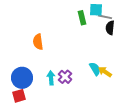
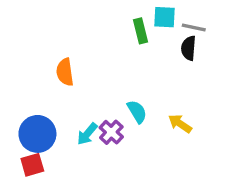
gray line: (105, 17) -> (194, 27), moved
cyan semicircle: (95, 69) -> (137, 112), moved
cyan arrow: (51, 78) -> (87, 134), turned -136

